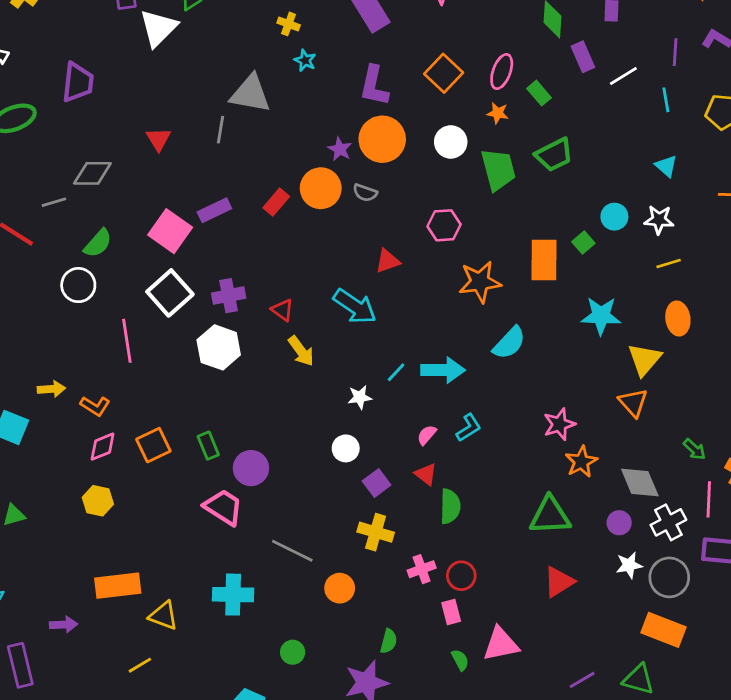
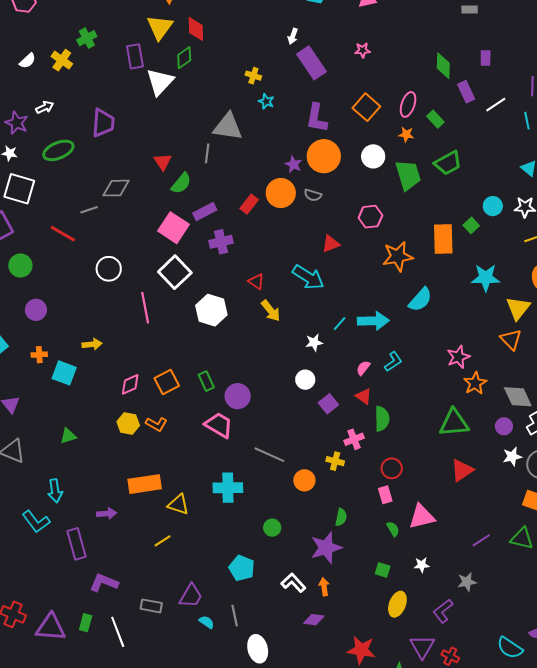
green semicircle: (98, 243) -> (181, 183), moved
purple cross: (229, 296) -> (221, 242), moved
orange L-shape: (95, 406) -> (156, 424), moved
yellow cross: (376, 532) -> (335, 461), moved, size x0.7
pink cross: (422, 569) -> (354, 439), moved

